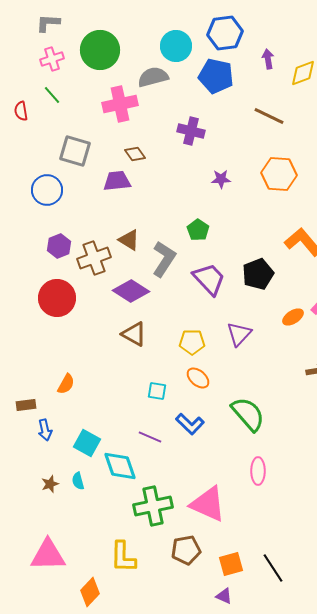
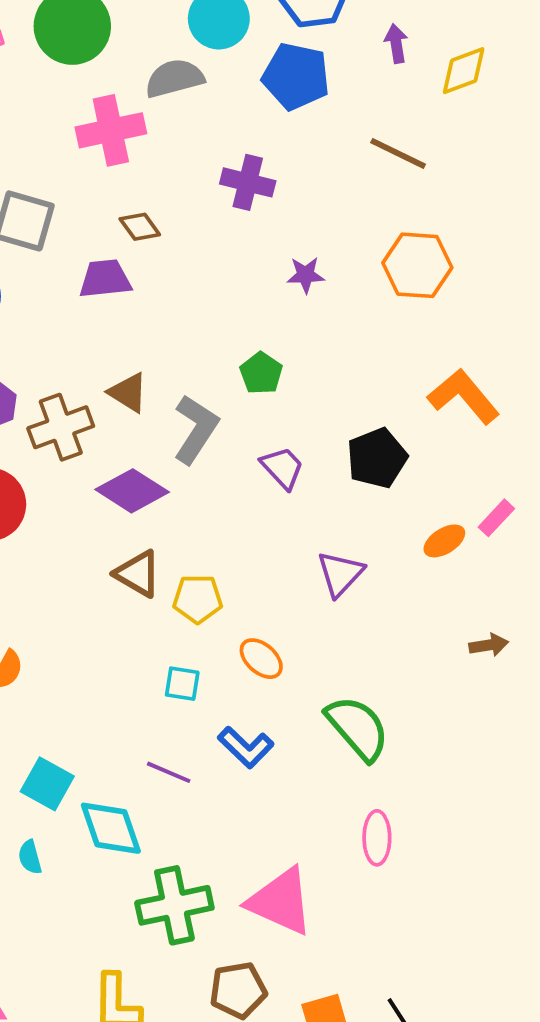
purple trapezoid: (209, 279) -> (282, 468), size x0.7
yellow pentagon: (192, 342) -> (198, 599), moved

